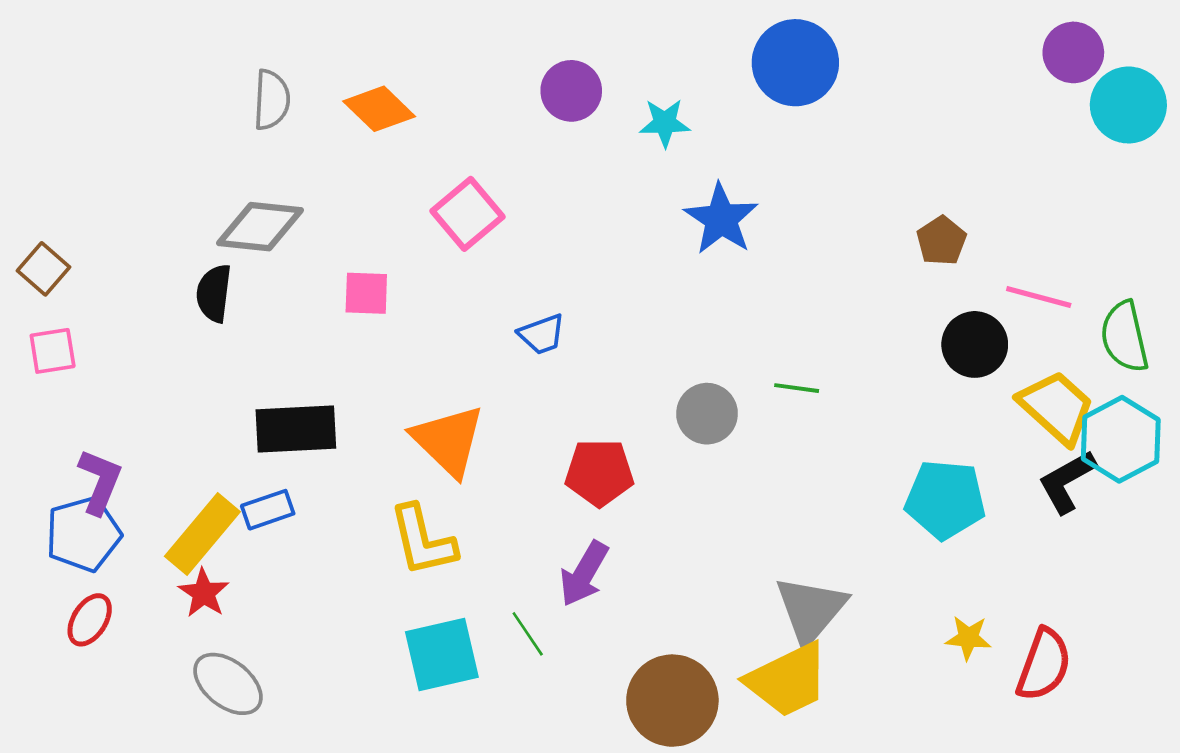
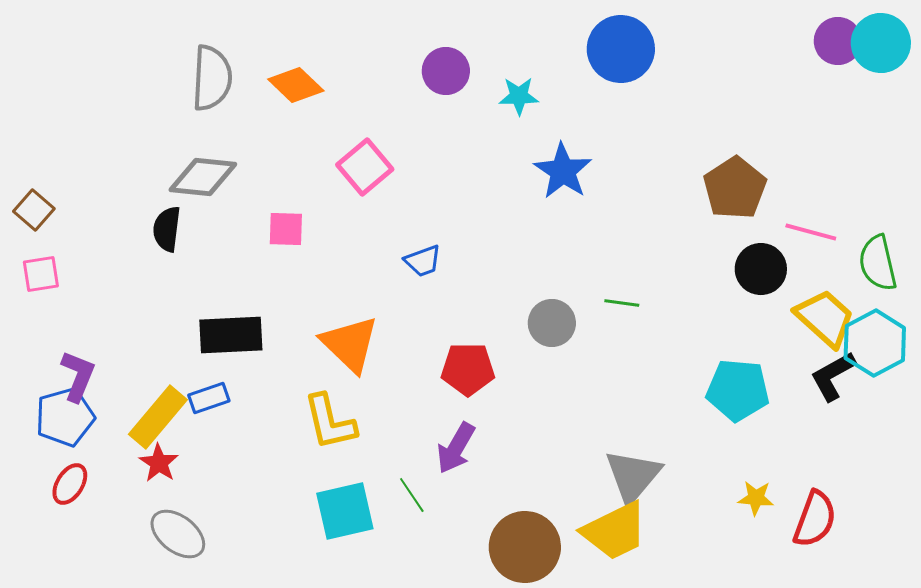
gray semicircle: (272, 100) -> (212, 78), size x1.4
cyan circle: (1128, 105) -> (881, 43), moved
brown pentagon: (941, 241) -> (735, 188), size x1.6

